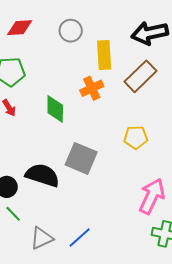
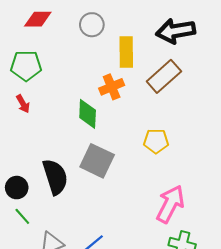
green diamond: (55, 109) -> (88, 114), moved
black semicircle: (42, 175) -> (55, 177), turned 52

